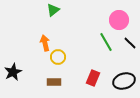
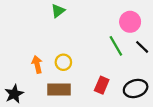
orange arrow: (45, 43) -> (37, 64), moved
black star: (13, 72) -> (14, 94), moved
brown rectangle: (54, 82) -> (59, 90), size x1.5

